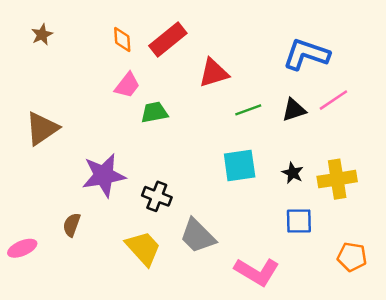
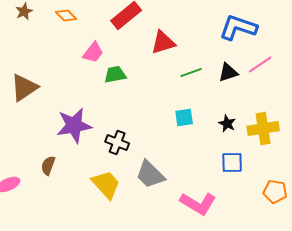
orange diamond: (122, 40) -> (66, 15), moved, turned -40
cyan square: (240, 165) -> (184, 117), size x0.7

